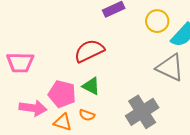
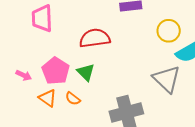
pink trapezoid: (20, 63) -> (42, 18), moved, turned 68
pink arrow: (33, 108) -> (24, 75), size x0.6

